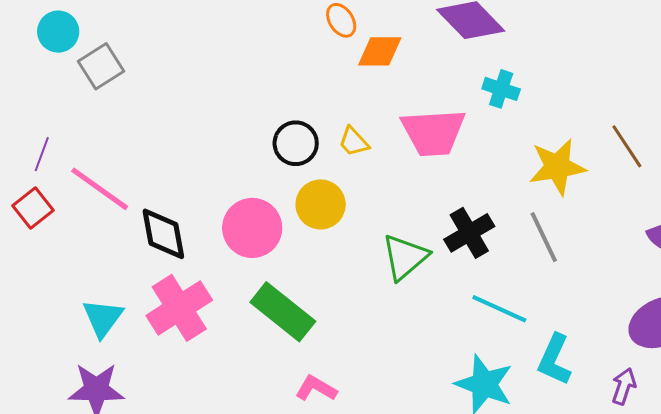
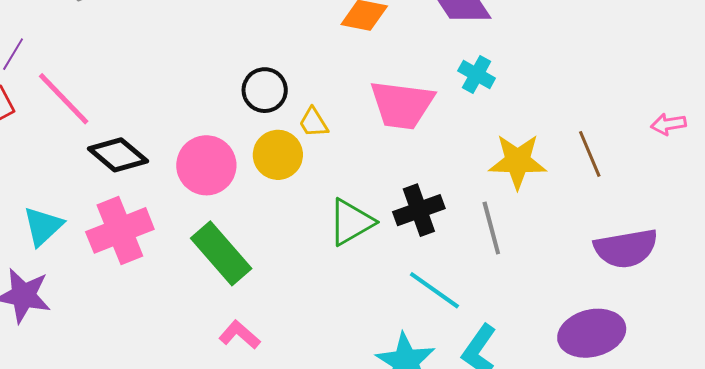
yellow trapezoid: (354, 142) -> (314, 122), moved
black diamond: (163, 234) -> (118, 155), turned -50

